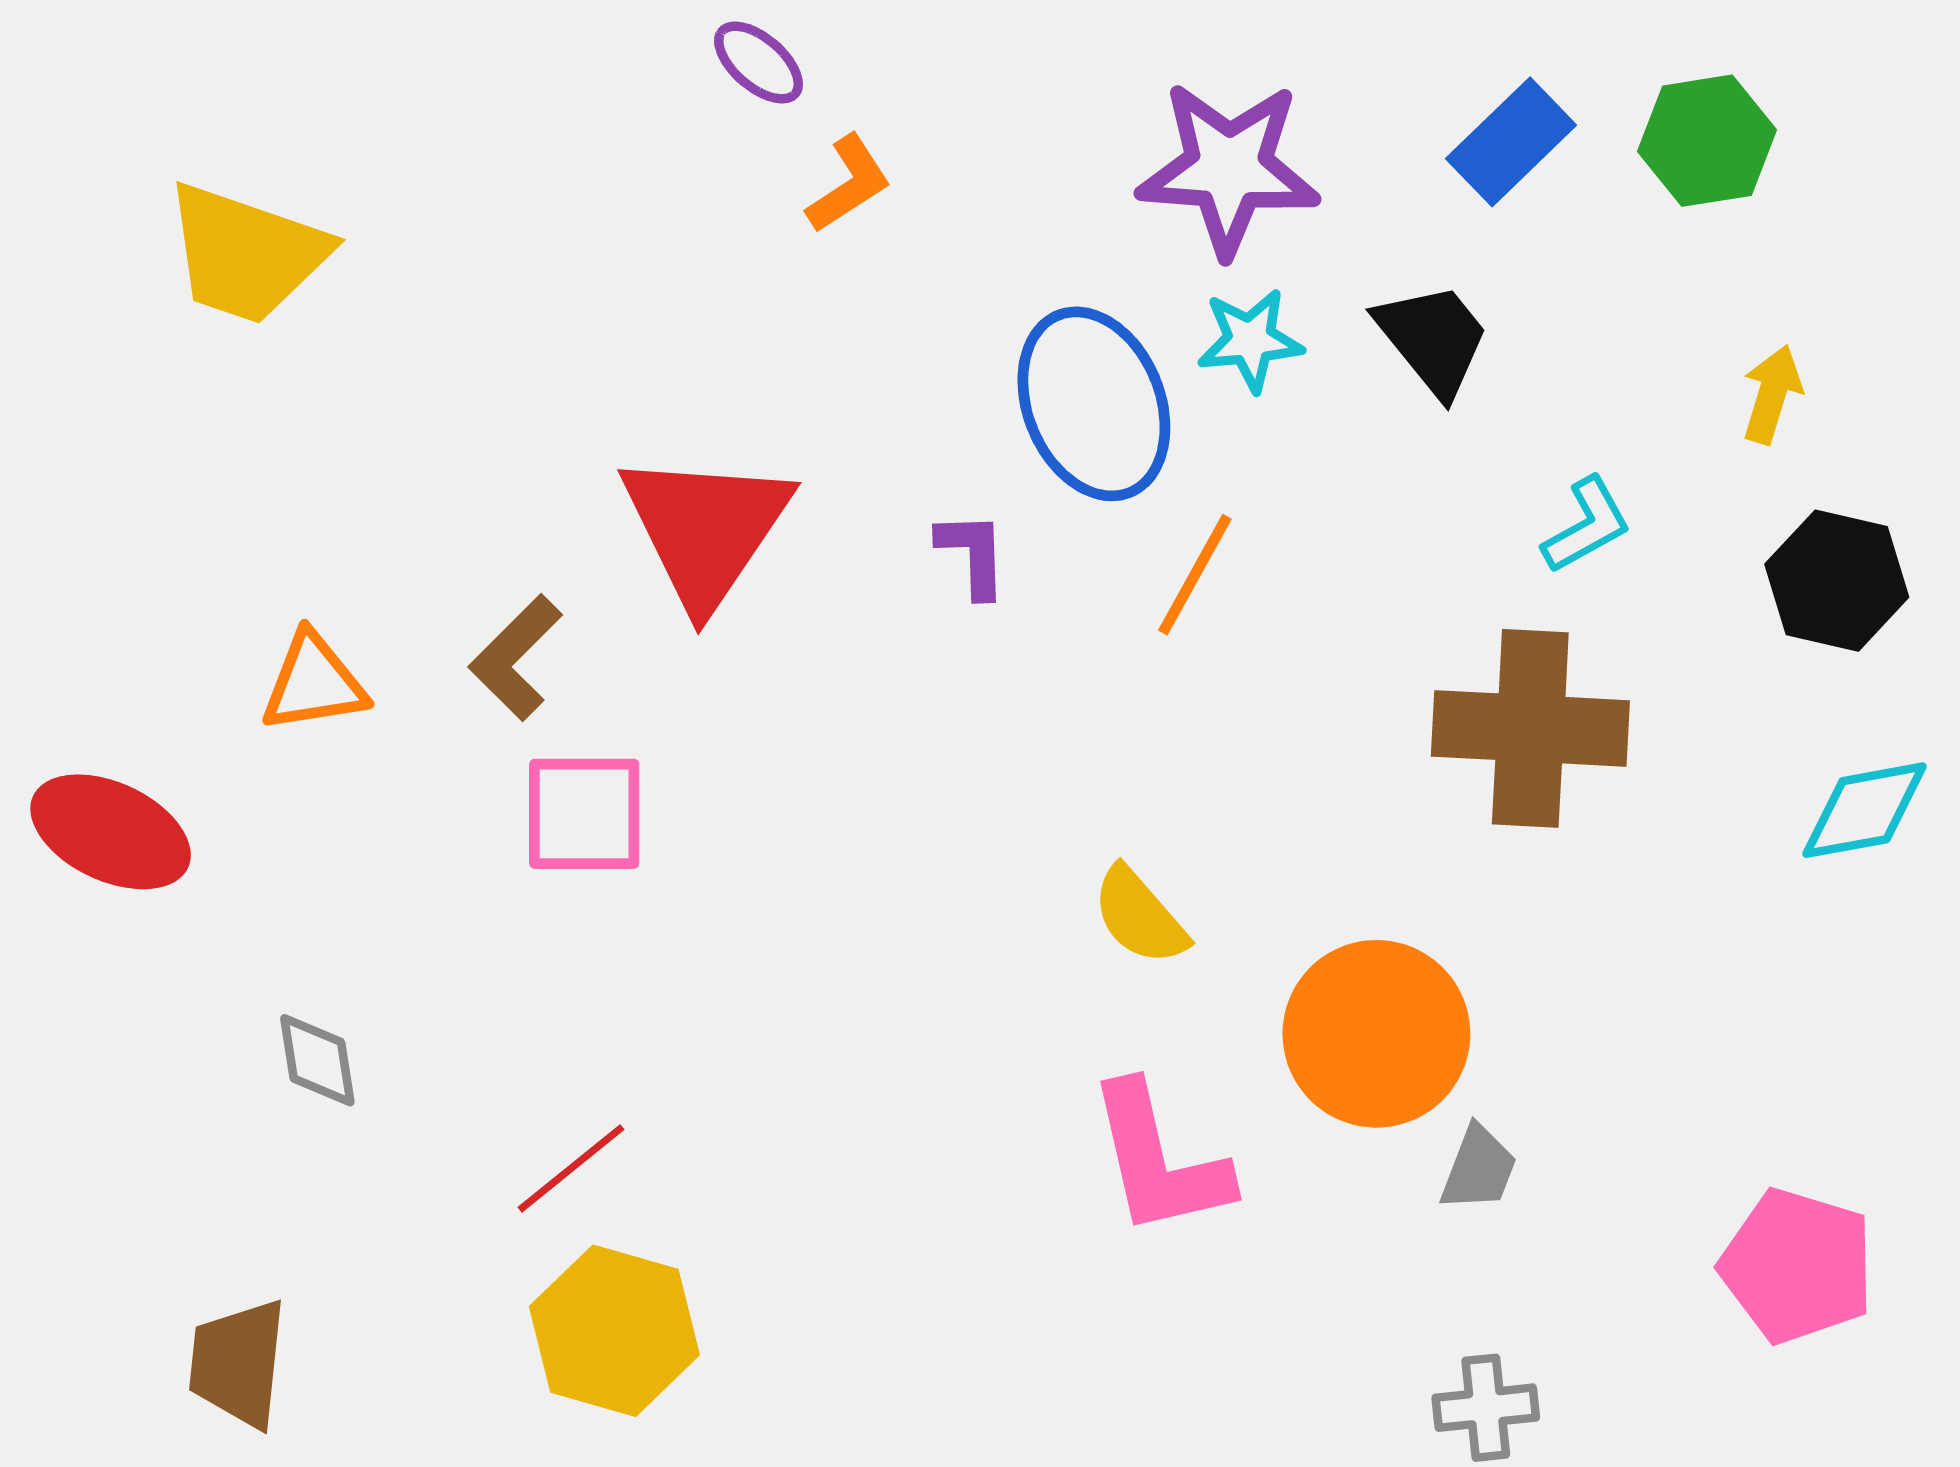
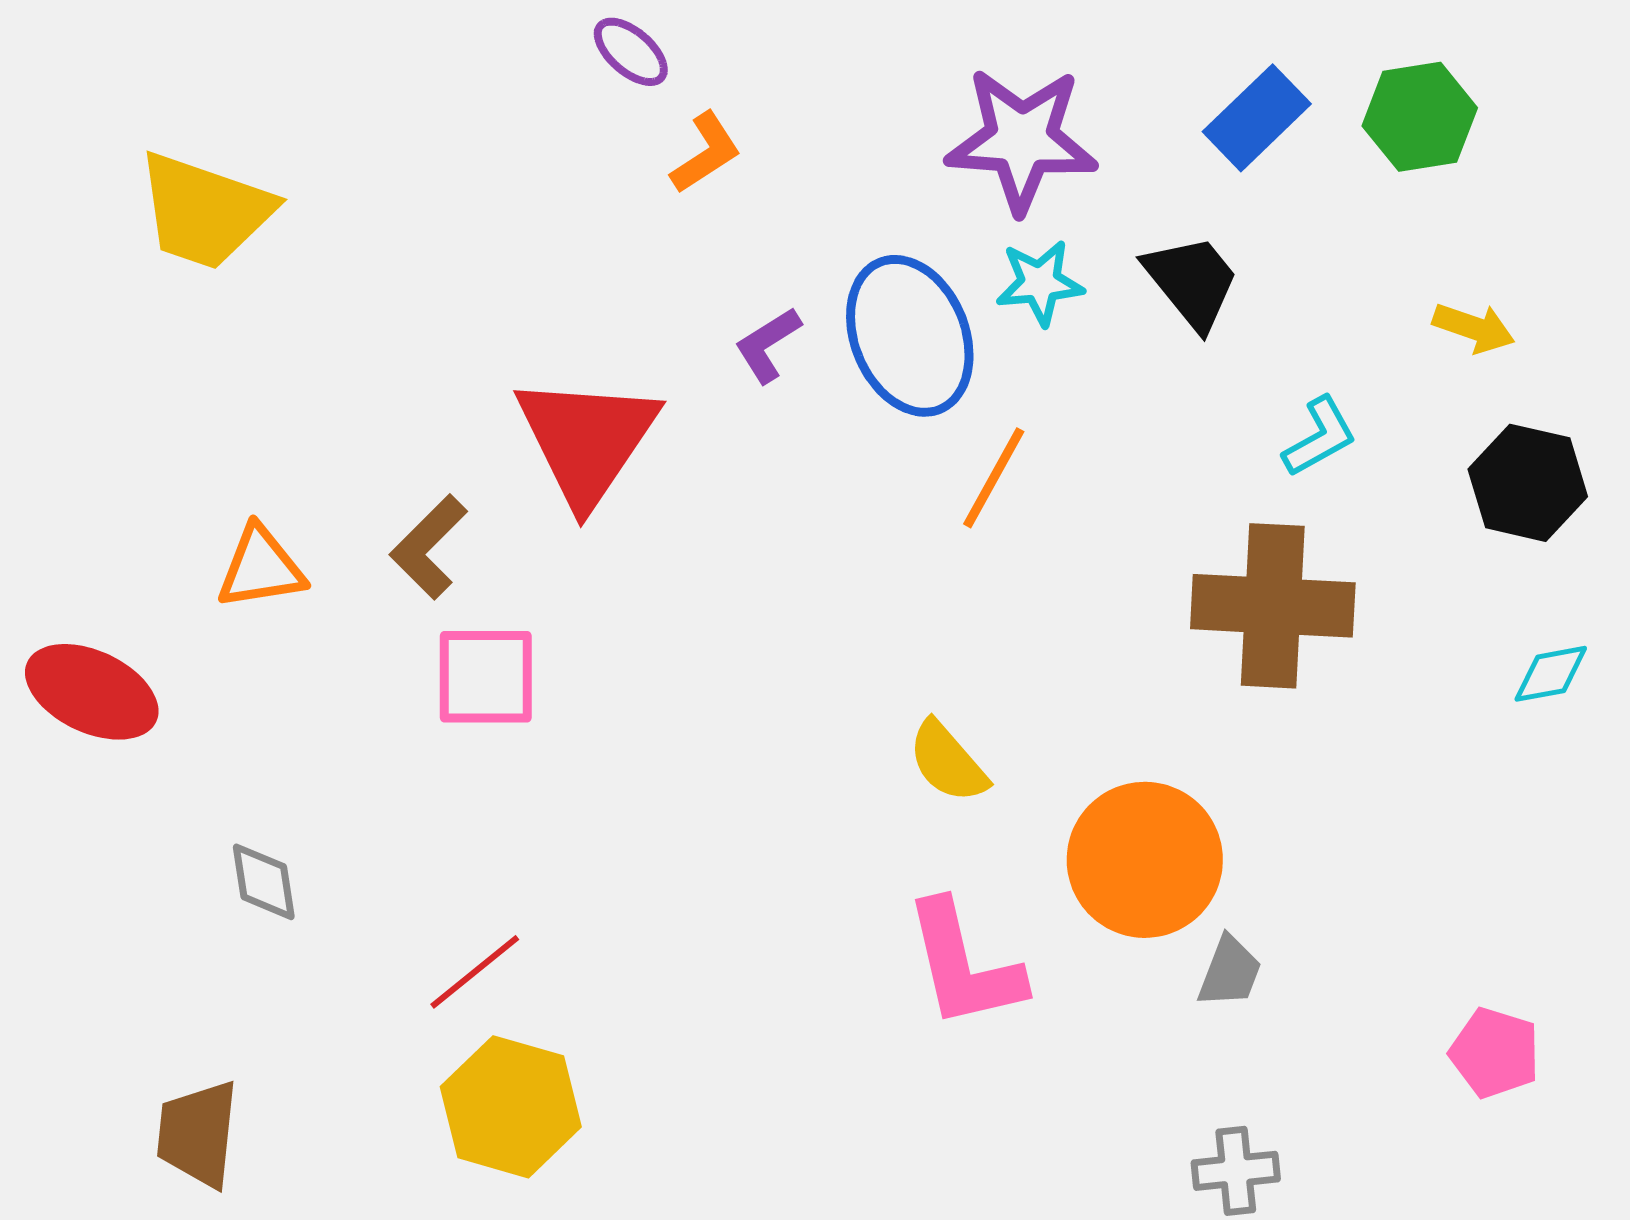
yellow arrow: (1772, 394) -> (1474, 328), turned 92
purple L-shape: (972, 554) -> (768, 345), moved, turned -120
cyan diamond: (1864, 810) -> (1551, 674), size x0.7
pink pentagon: (1797, 1266) -> (1495, 1053), size x0.7

